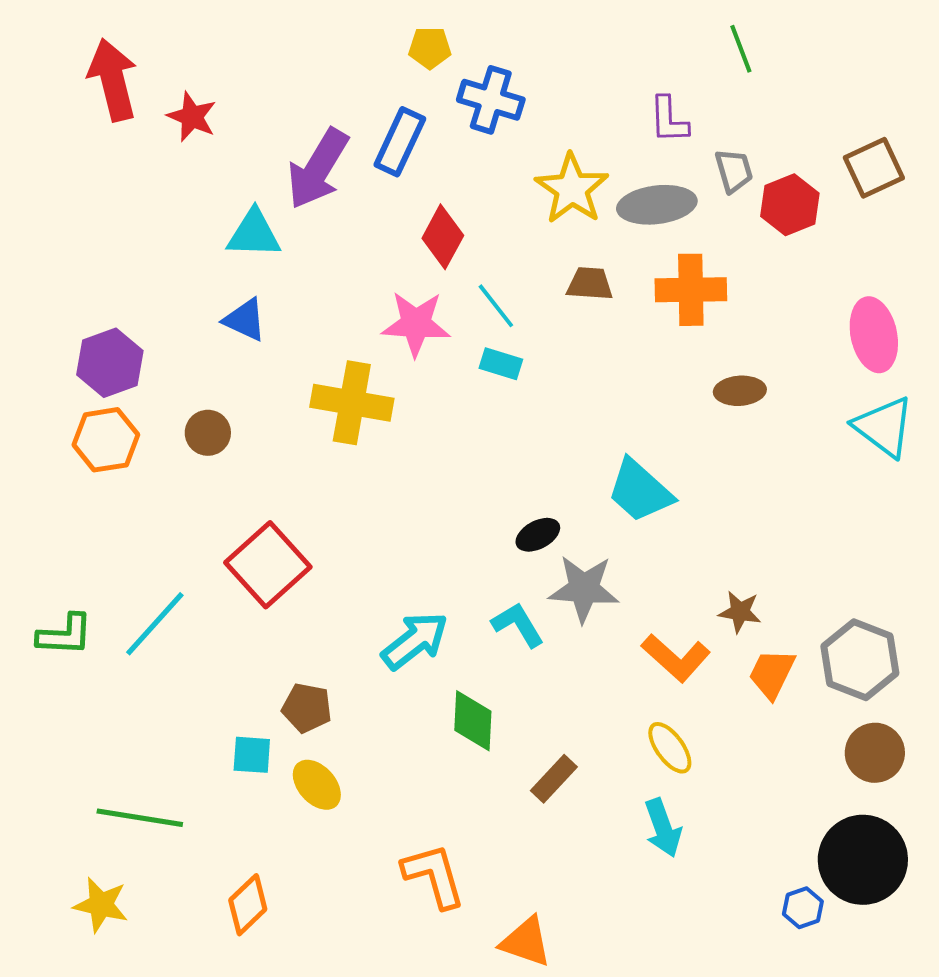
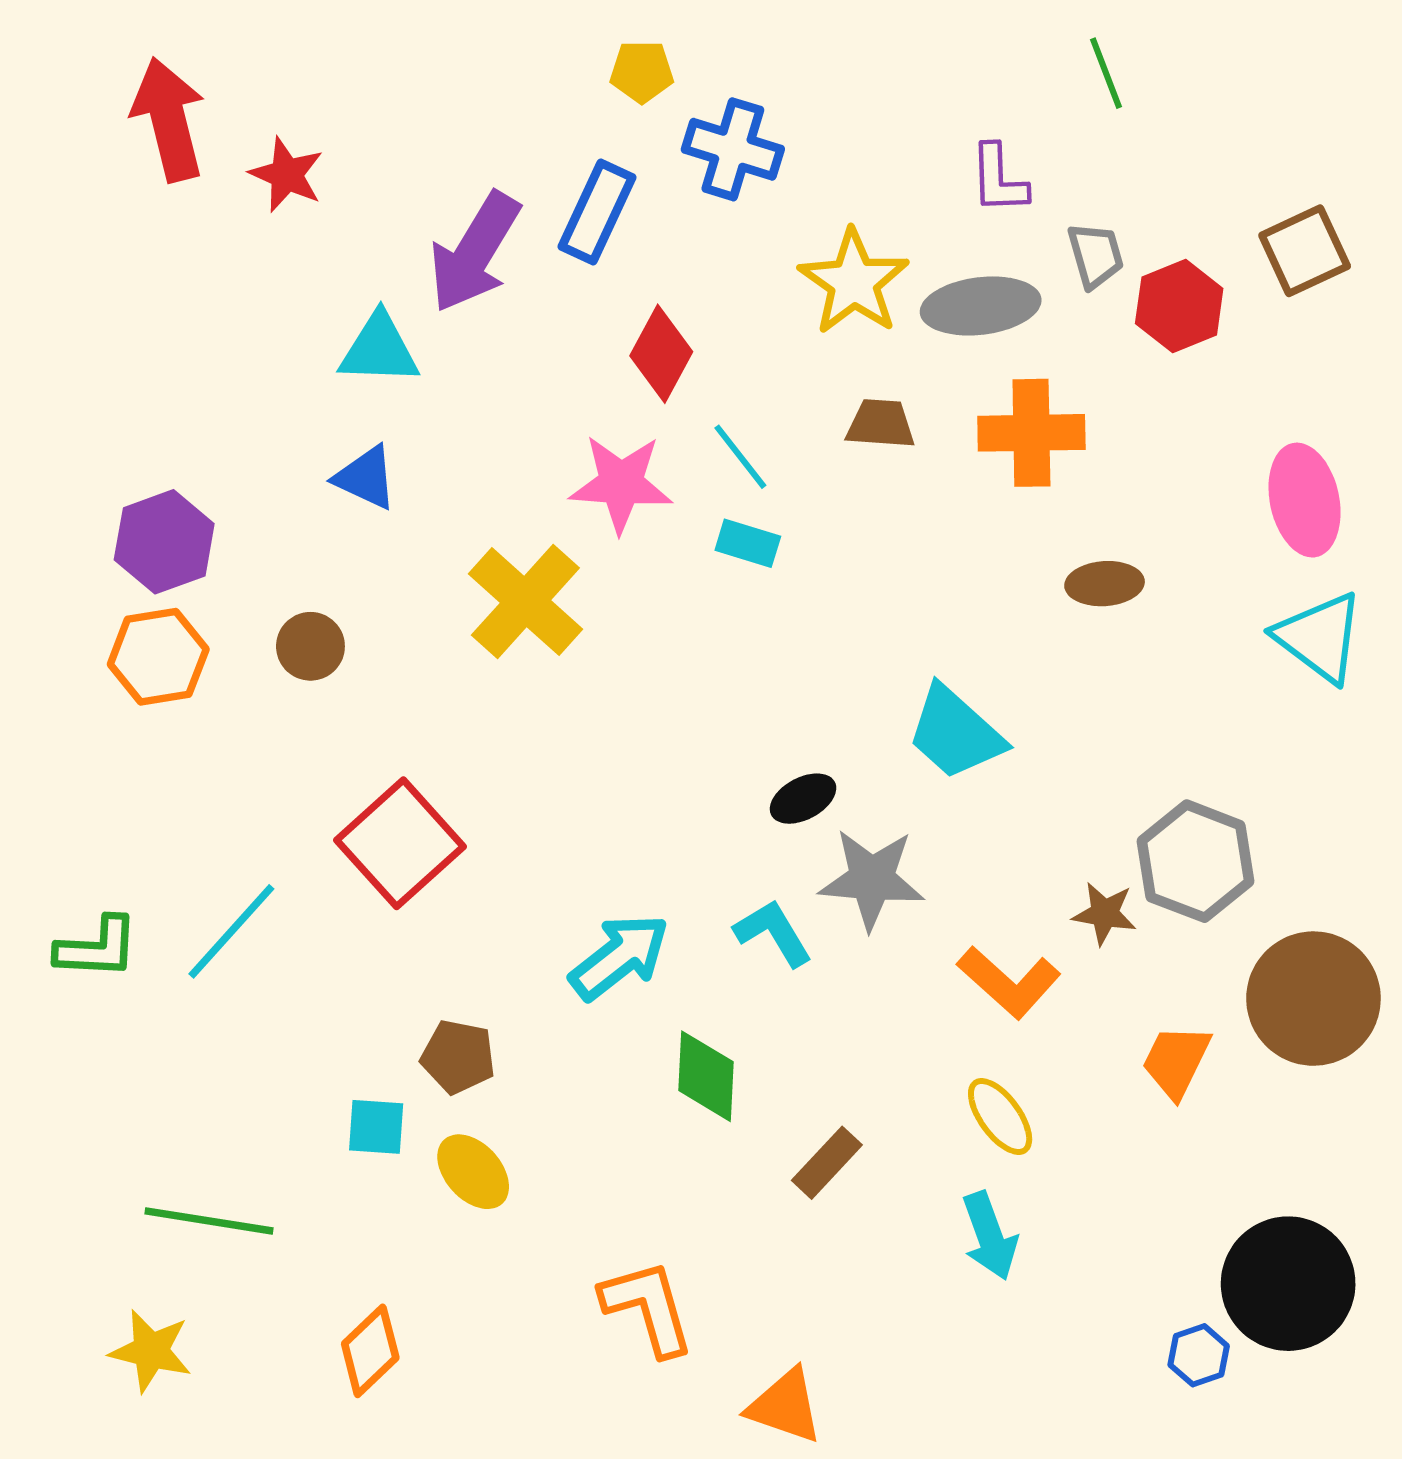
yellow cross: (352, 403) -> (525, 602), turned 32
gray hexagon: (860, 660) -> (1196, 861), moved
orange trapezoid: (772, 674) -> (1176, 1061), moved
brown circle: (875, 753) -> (1313, 999), moved, size x1.5

